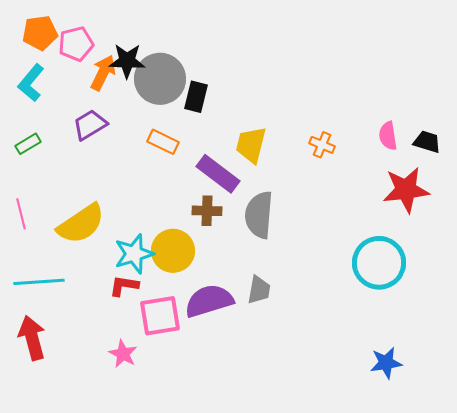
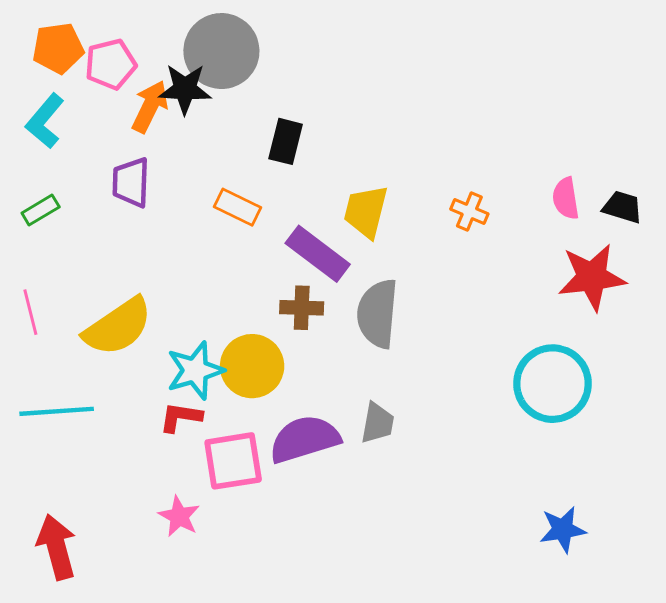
gray circle: (160, 79) -> (221, 51), moved
purple trapezoid: (90, 125) -> (131, 182), turned -57
red arrow: (32, 338) -> (57, 547), moved

